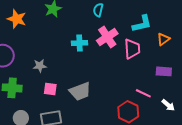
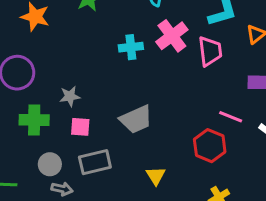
gray star: (40, 66) -> (70, 96), moved
pink square: (50, 89) -> (80, 127), moved

